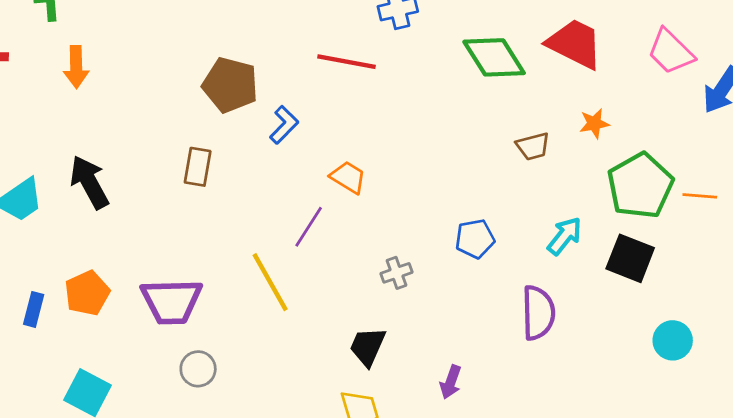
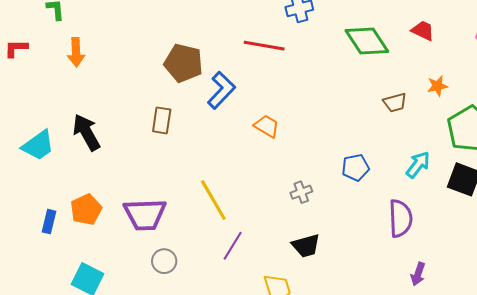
red trapezoid: (575, 44) -> (423, 31), size x0.6
blue L-shape: (284, 125) -> (221, 90), size x1.4
purple line: (309, 227) -> (233, 246), moved
black trapezoid: (368, 347) -> (306, 246), moved, turned -128
purple arrow: (451, 382) -> (418, 274), moved

